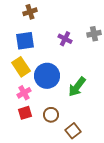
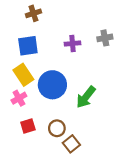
purple cross: (65, 39) -> (73, 44), turned -32
pink cross: (24, 93) -> (19, 98), moved
brown square: (73, 131) -> (71, 144), moved

